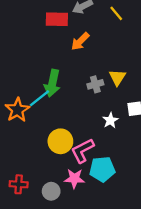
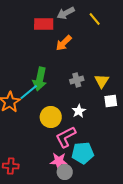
yellow triangle: (117, 77) -> (102, 81), moved
white star: (110, 120) -> (79, 111), moved
yellow circle: (60, 141) -> (51, 117), moved
gray circle: (51, 191) -> (65, 172), moved

